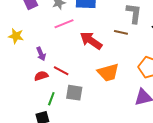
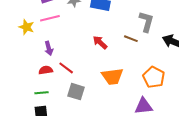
pink line: (64, 24) -> (50, 18), moved
red arrow: (91, 41) -> (100, 42), size x0.7
green line: (51, 99) -> (41, 93), moved, turned 56

